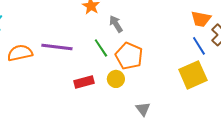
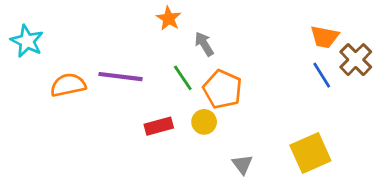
yellow square: (193, 75) -> (310, 153), moved

